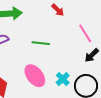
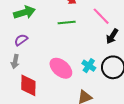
green line: (41, 43) -> (67, 22), moved

